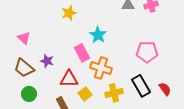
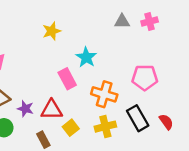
purple star: (47, 61) -> (25, 109), moved
orange cross: (101, 68) -> (104, 94), moved

